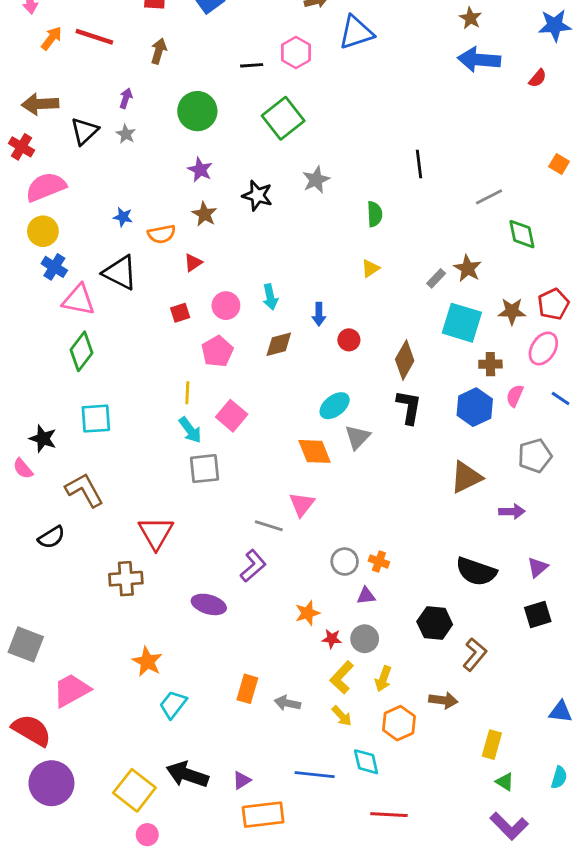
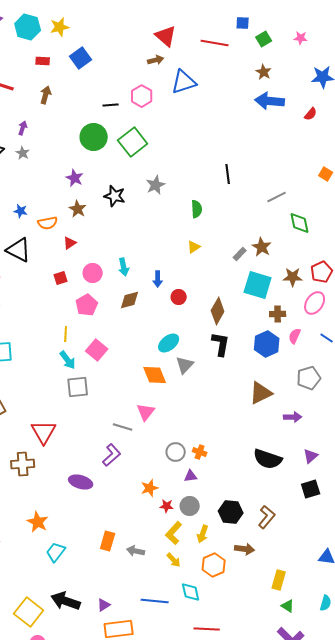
green circle: (197, 111) -> (94, 137), moved
black hexagon: (435, 623) -> (231, 512), moved

